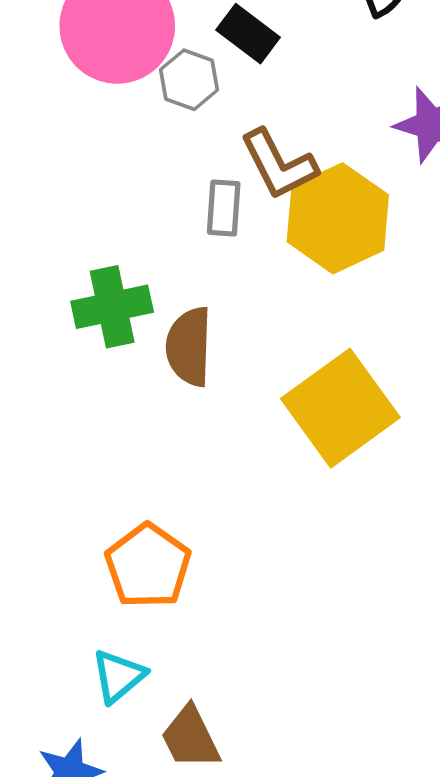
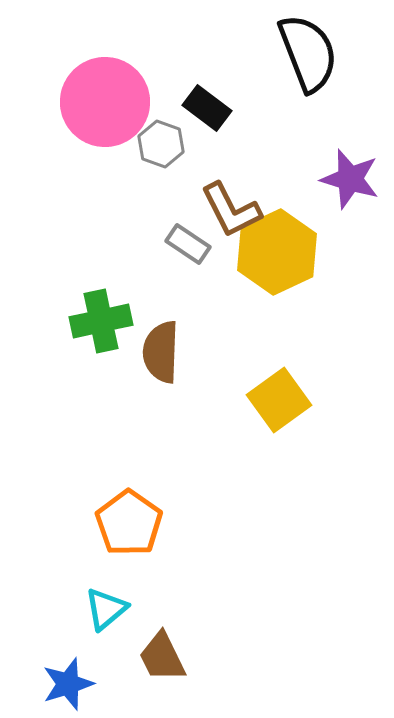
gray rectangle: (224, 208) -> (188, 244), turned -60
yellow square: (340, 408) -> (279, 400), size x0.7

